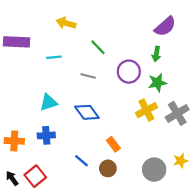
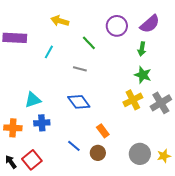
cyan line: (54, 57) -> (49, 52), turned -56
purple circle: (129, 72) -> (117, 26), moved
green star: (157, 83) -> (143, 75), turned 30
cyan triangle: (48, 102) -> (33, 100), moved
yellow star: (181, 161) -> (164, 156), moved

